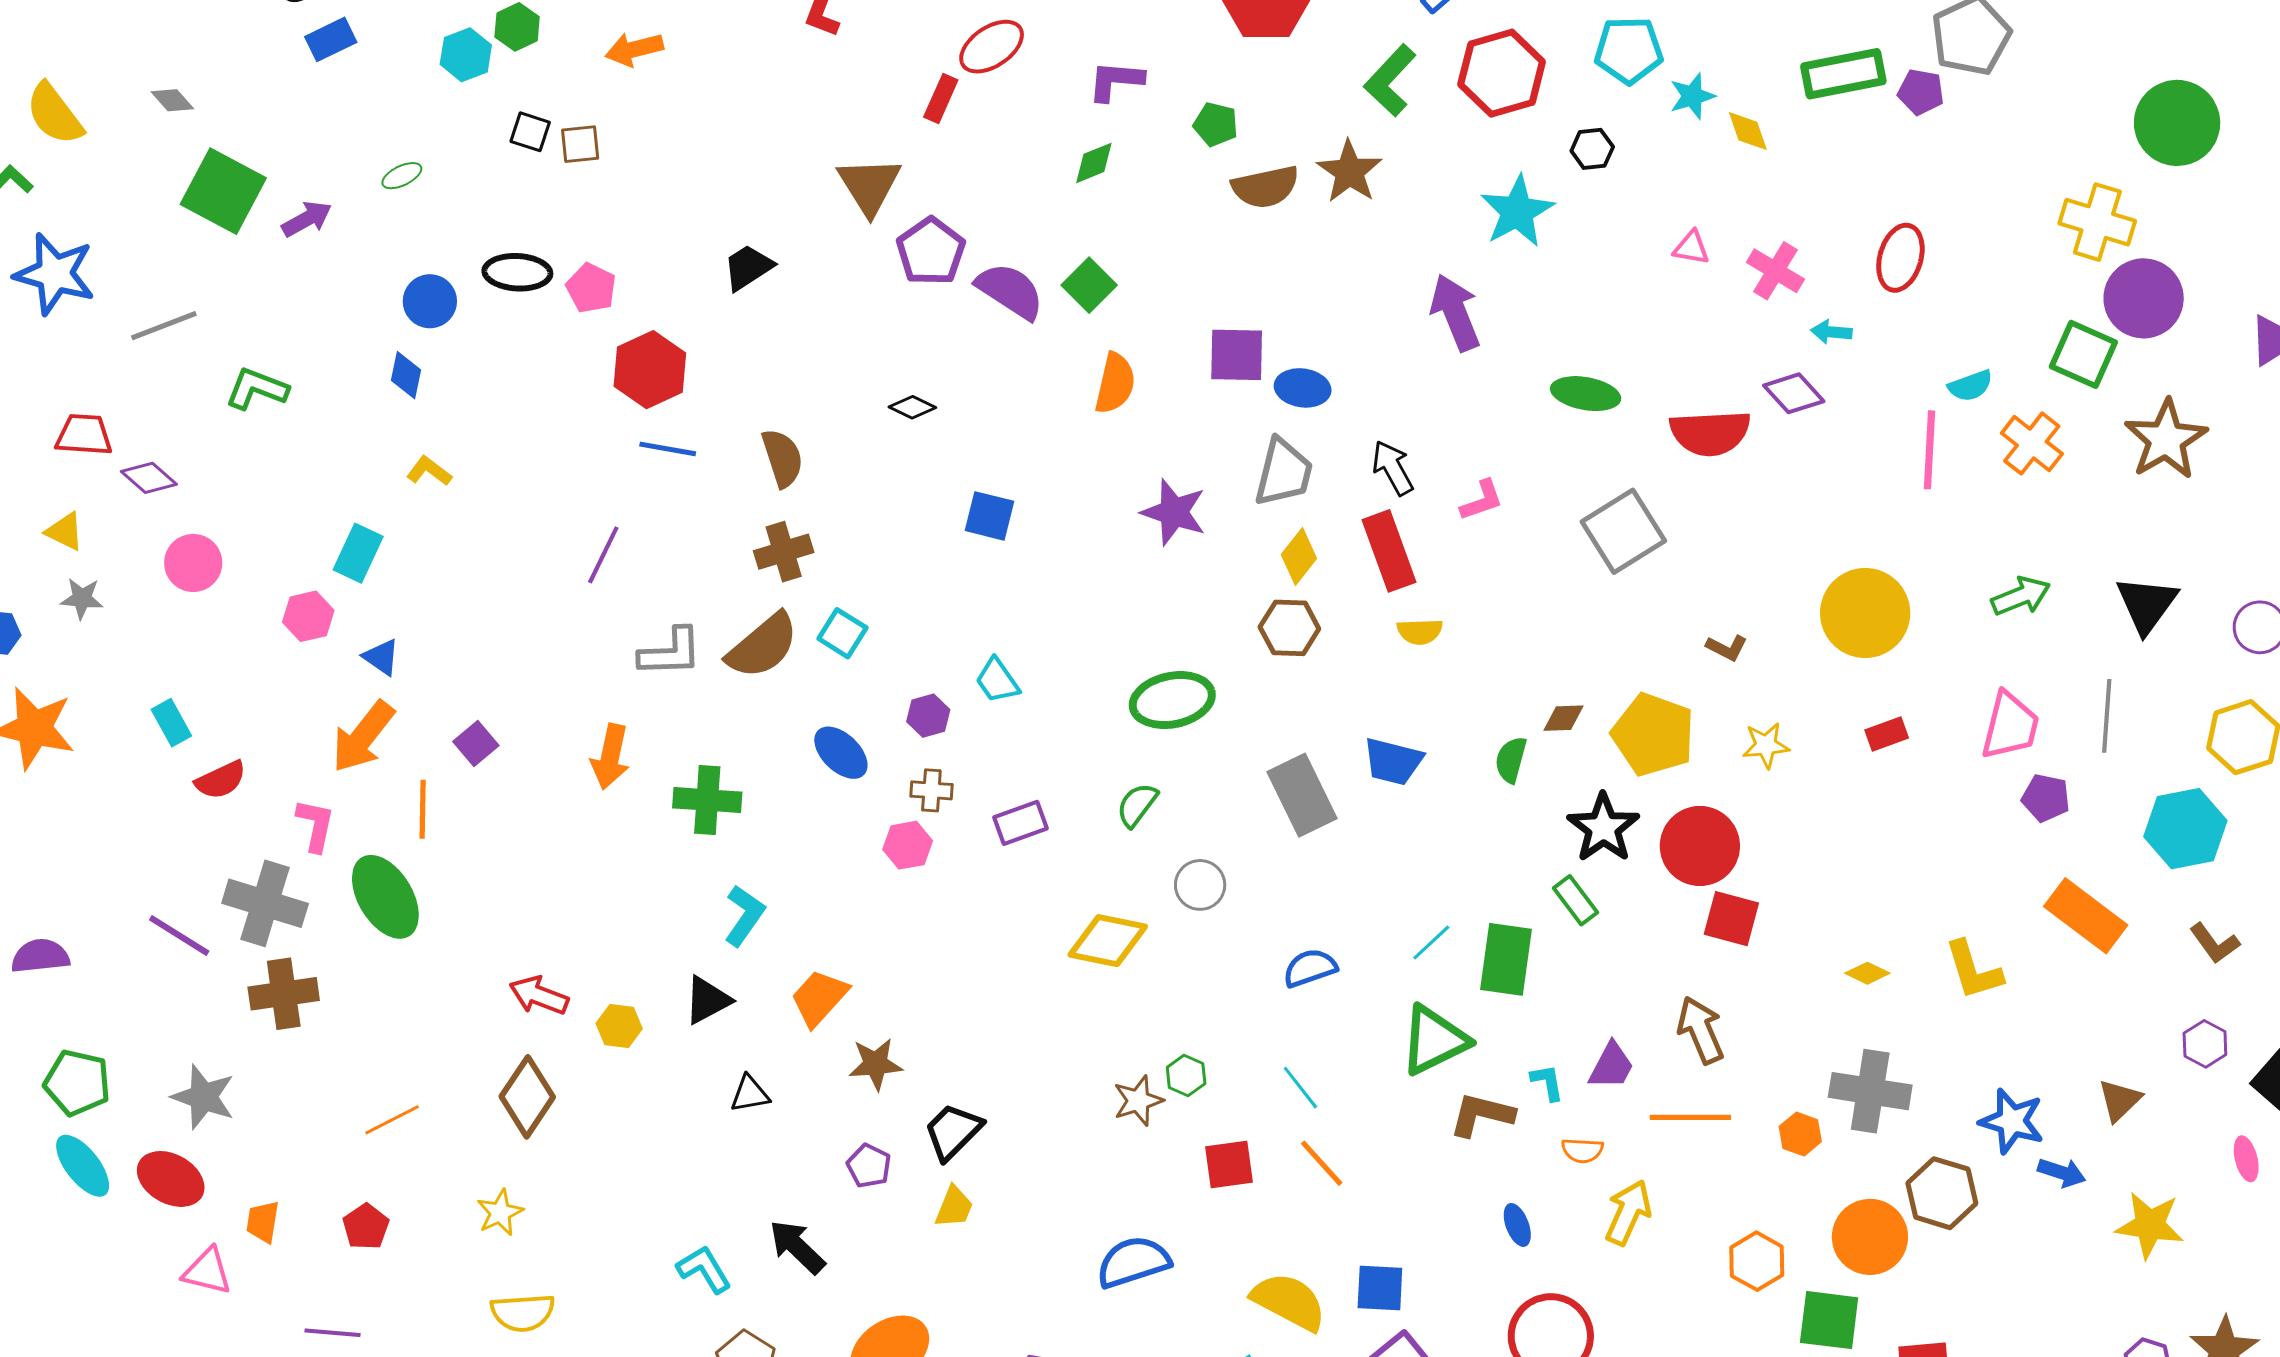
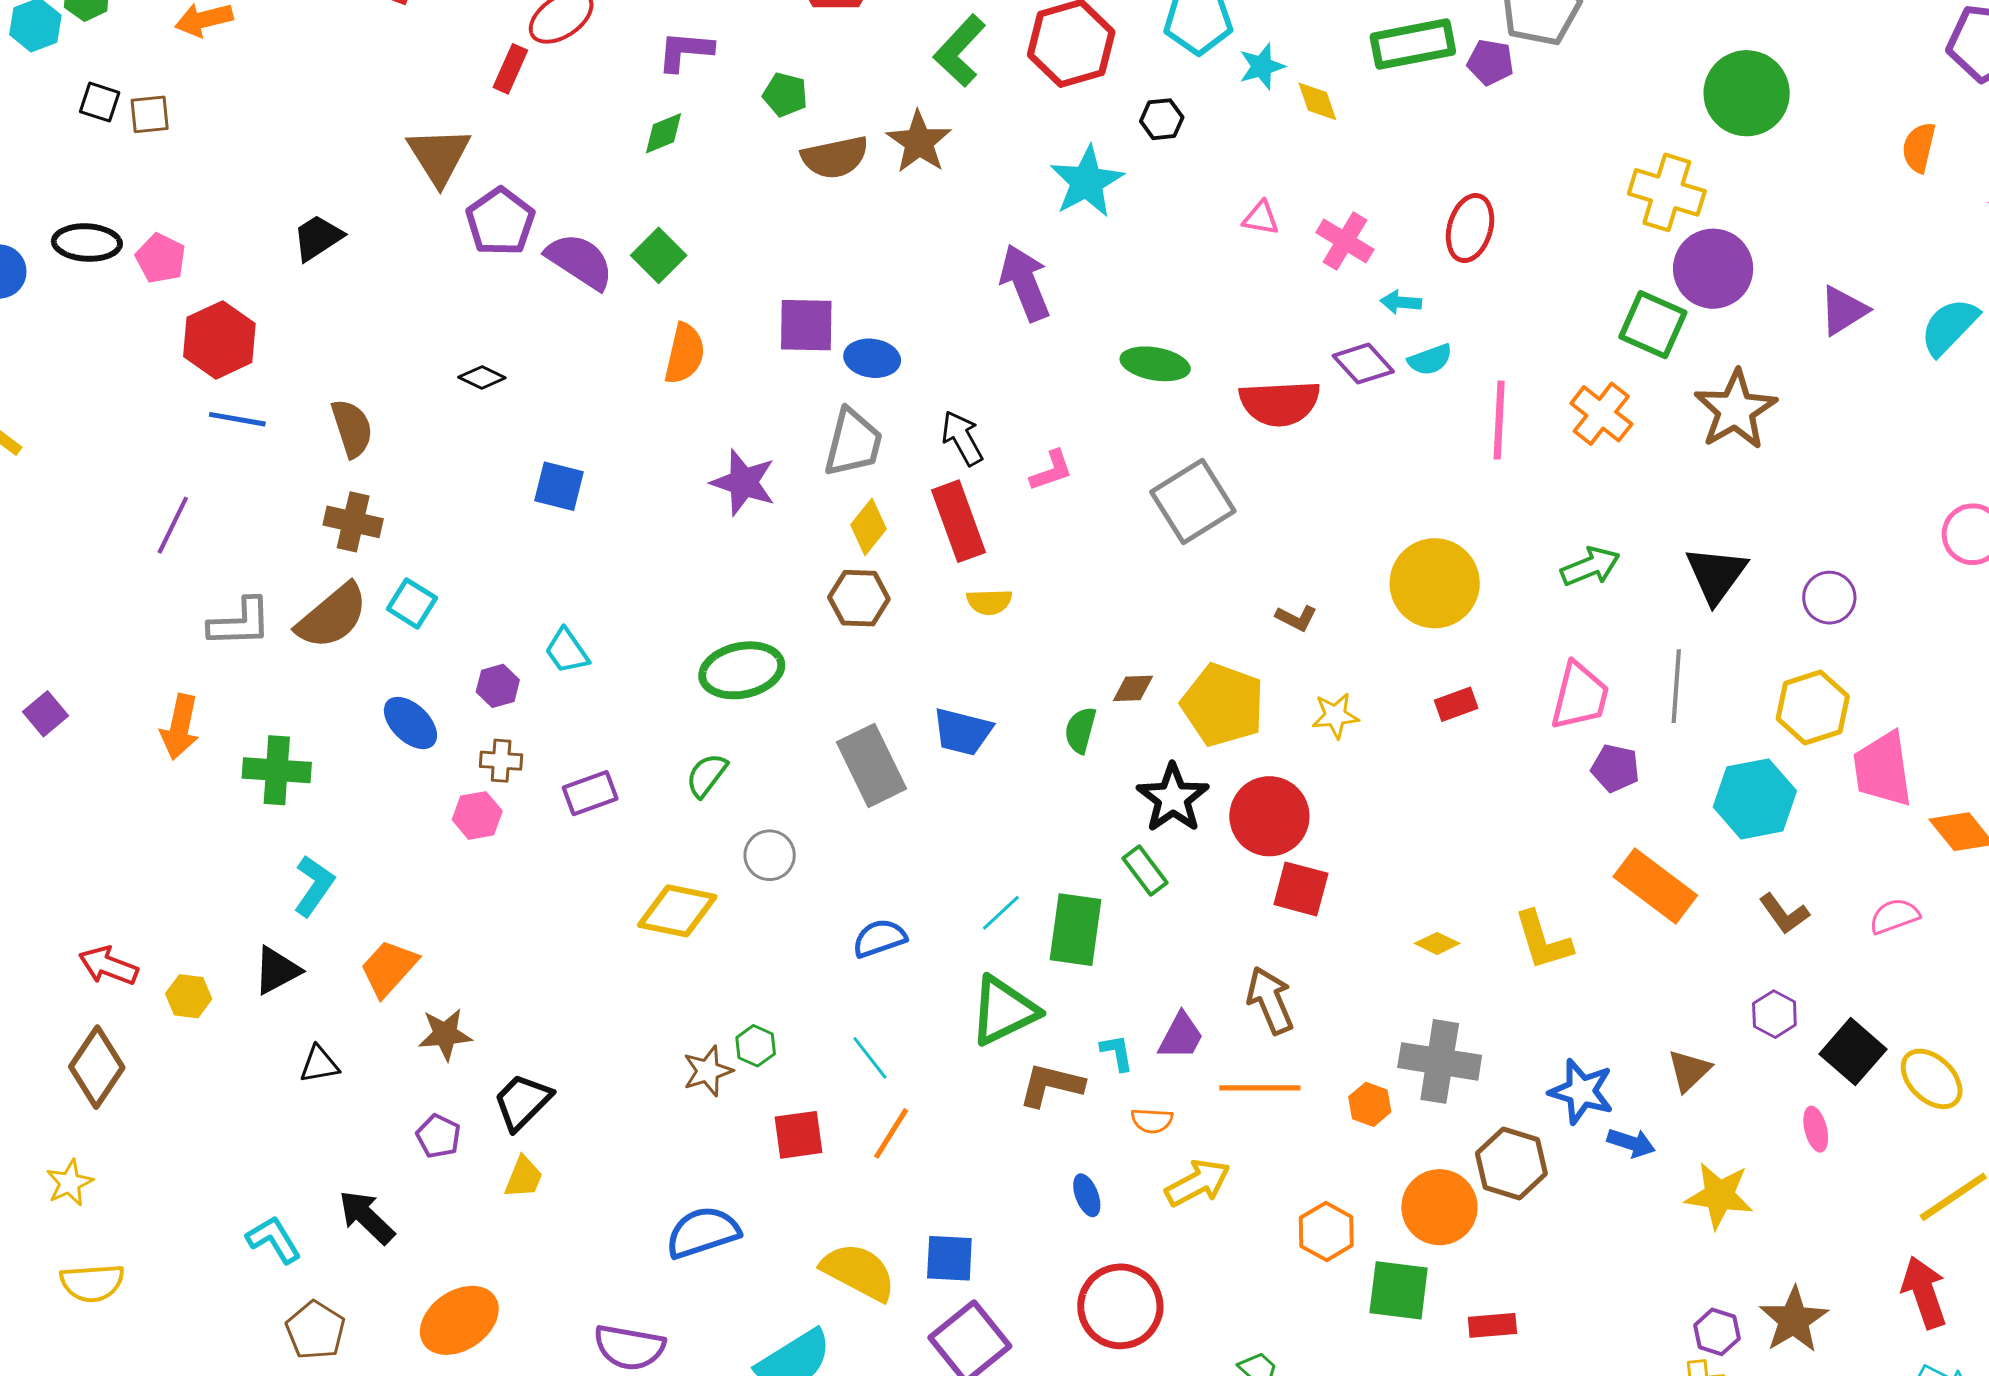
cyan semicircle: (1970, 386) -> (1430, 360), moved
brown cross: (784, 552) -> (353, 522), turned 30
orange line: (1322, 1163) -> (891, 1133), turned 74
yellow arrow: (1628, 1213) -> (1198, 1183), turned 38

